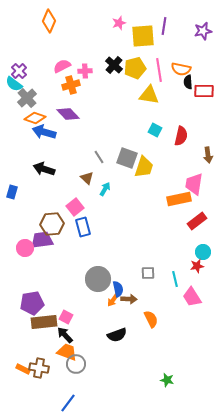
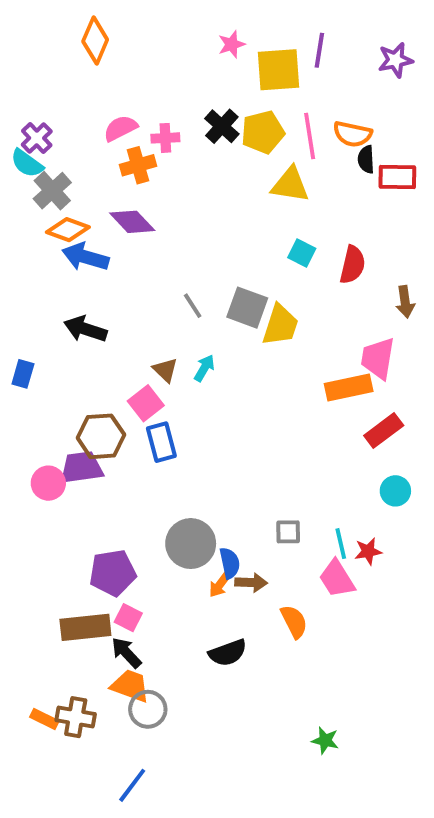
brown triangle: (87, 178) -> (165, 370), moved
red star: (197, 266) -> (368, 551), moved
pink trapezoid: (192, 297) -> (337, 579), moved
purple pentagon: (32, 303) -> (113, 573), moved

